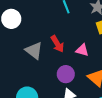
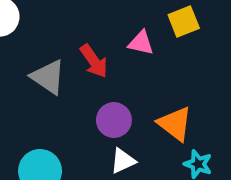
pink triangle: (82, 50) -> (141, 43), moved

